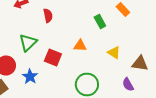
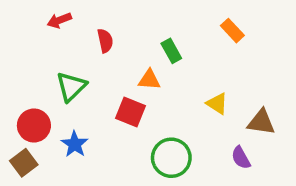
green rectangle: (100, 22) -> (171, 51), moved
orange triangle: (80, 46) -> (149, 80), moved
red square: (53, 58) -> (131, 112), moved

